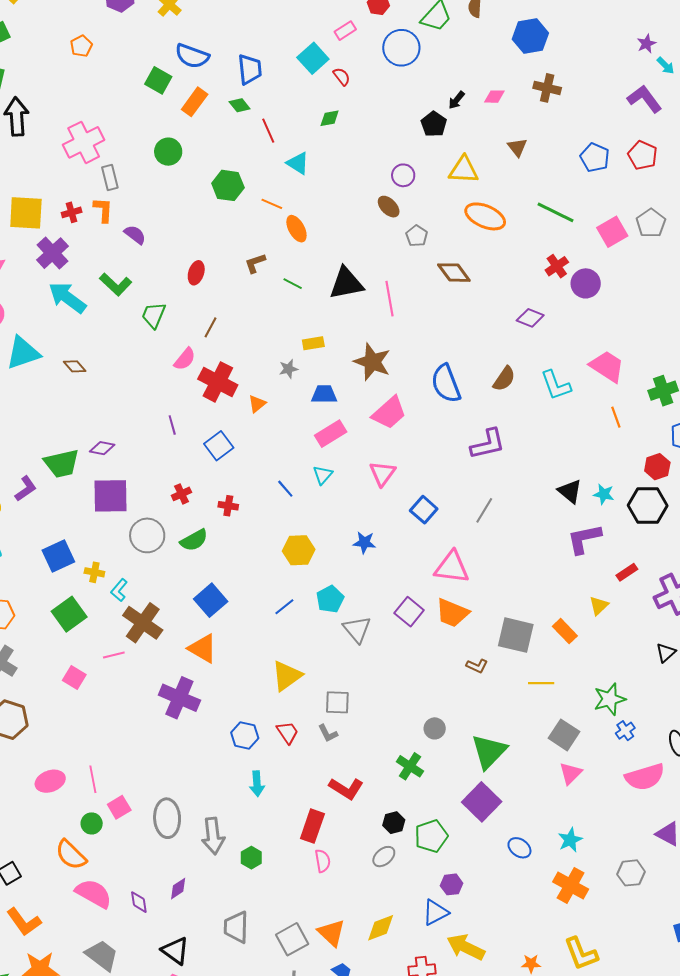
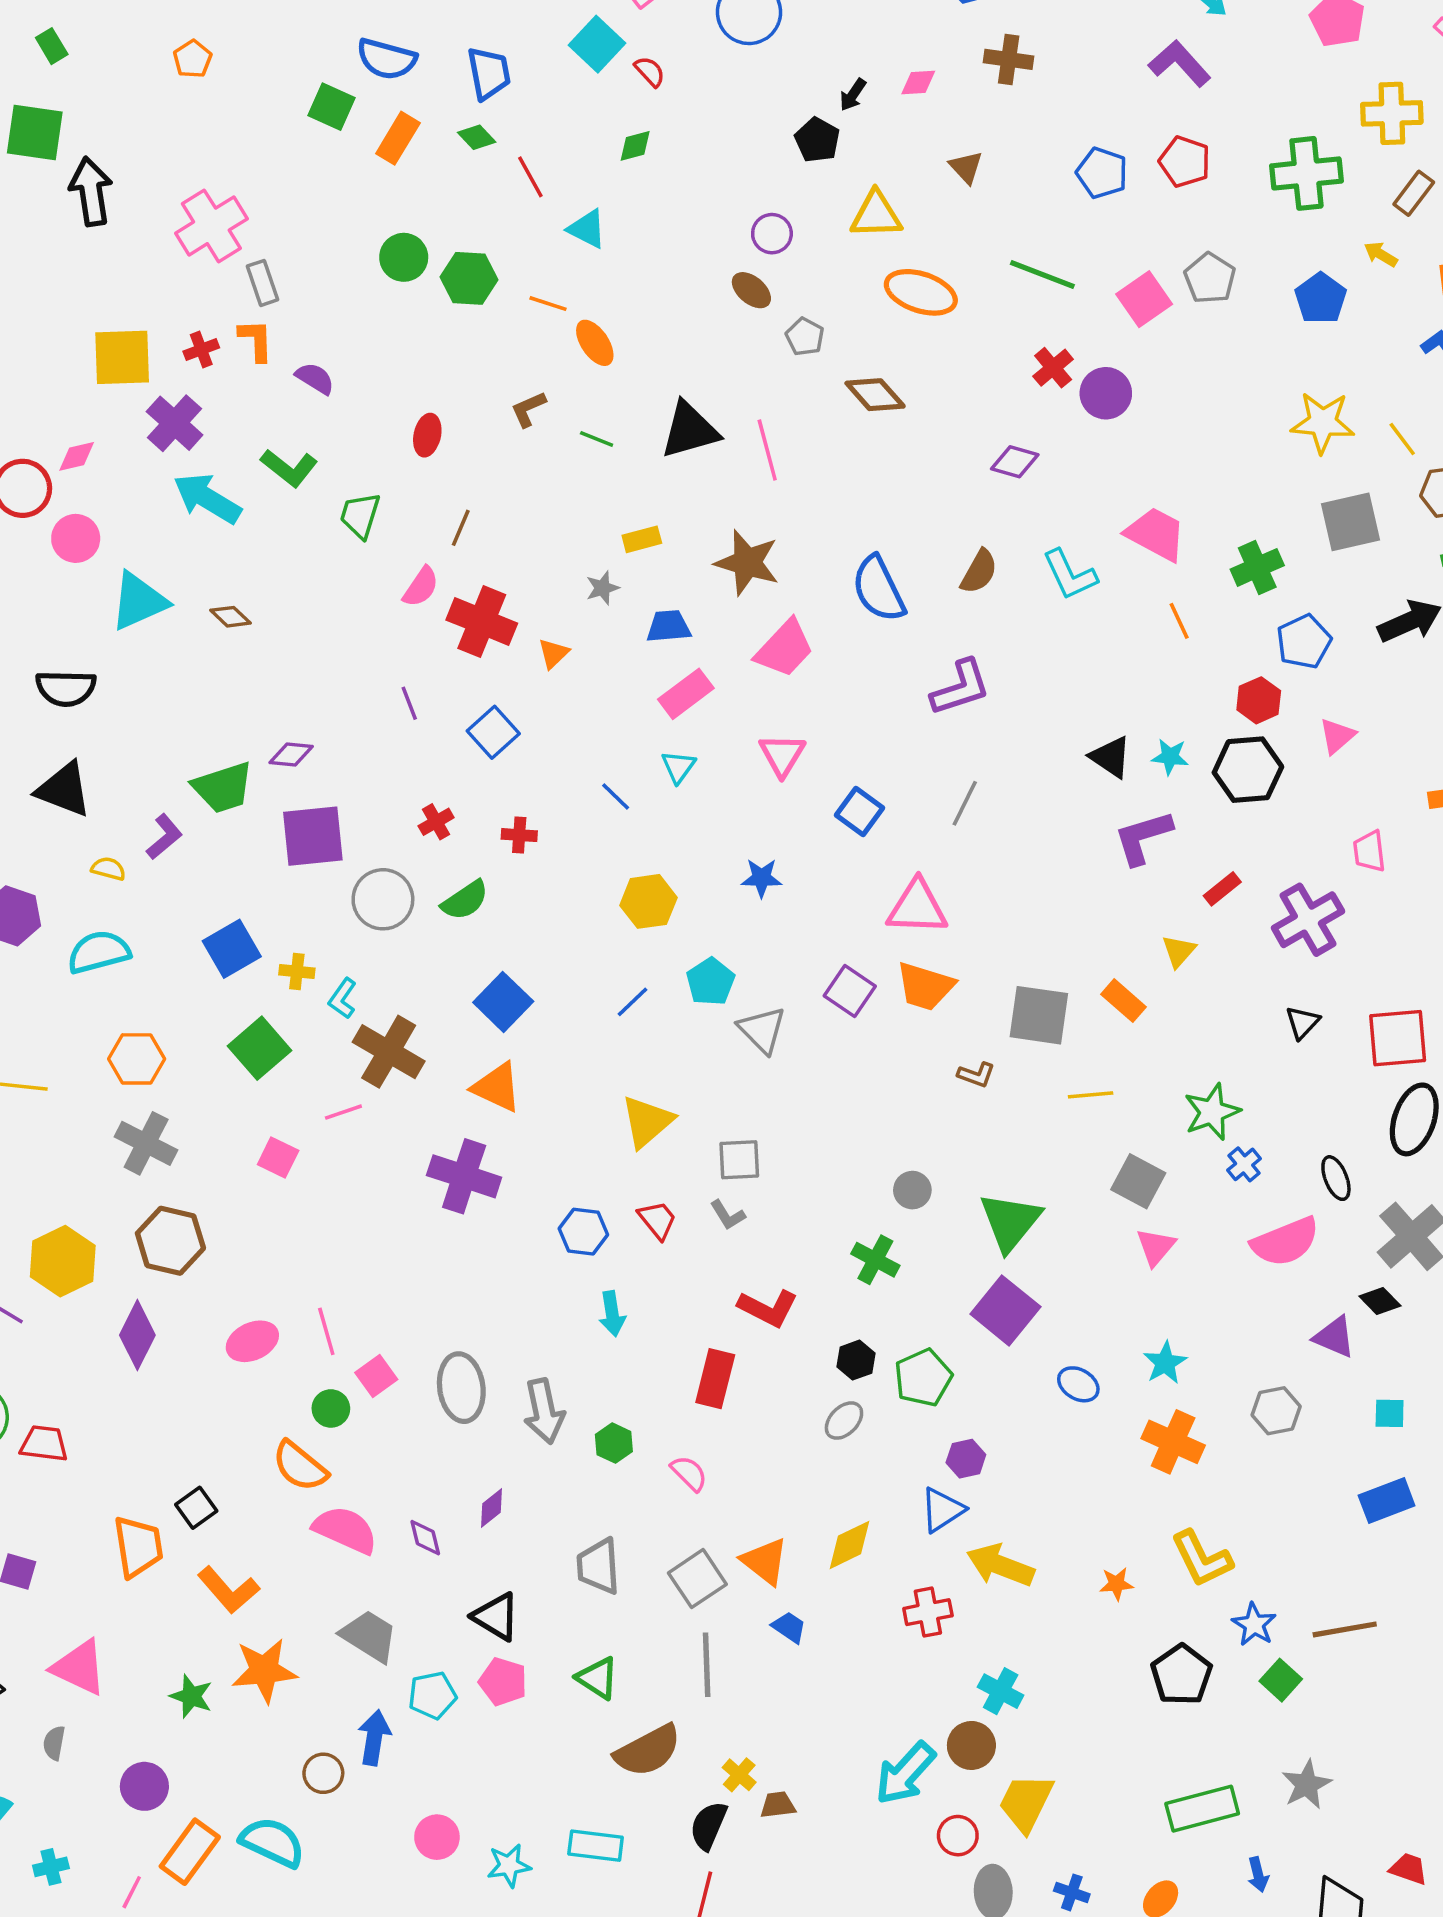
green circle: (168, 152) -> (404, 257), moved
pink semicircle: (323, 861) -> (689, 1473), moved, turned -30

